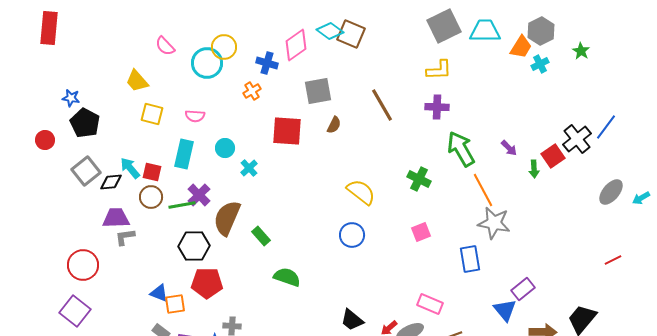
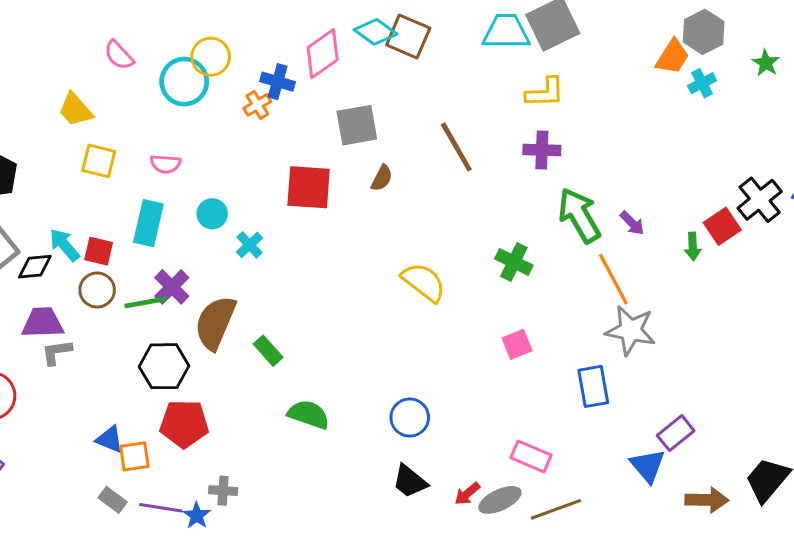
cyan trapezoid: (485, 31) -> (506, 32), moved
orange cross: (252, 91) -> (257, 105), moved
purple arrow: (509, 148) -> (632, 223), moved
blue circle: (352, 235) -> (410, 418), moved

